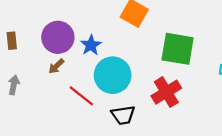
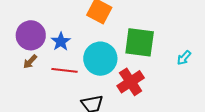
cyan circle: (113, 75) -> (100, 59), moved
red line: (81, 96) -> (65, 70), moved, turned -30

